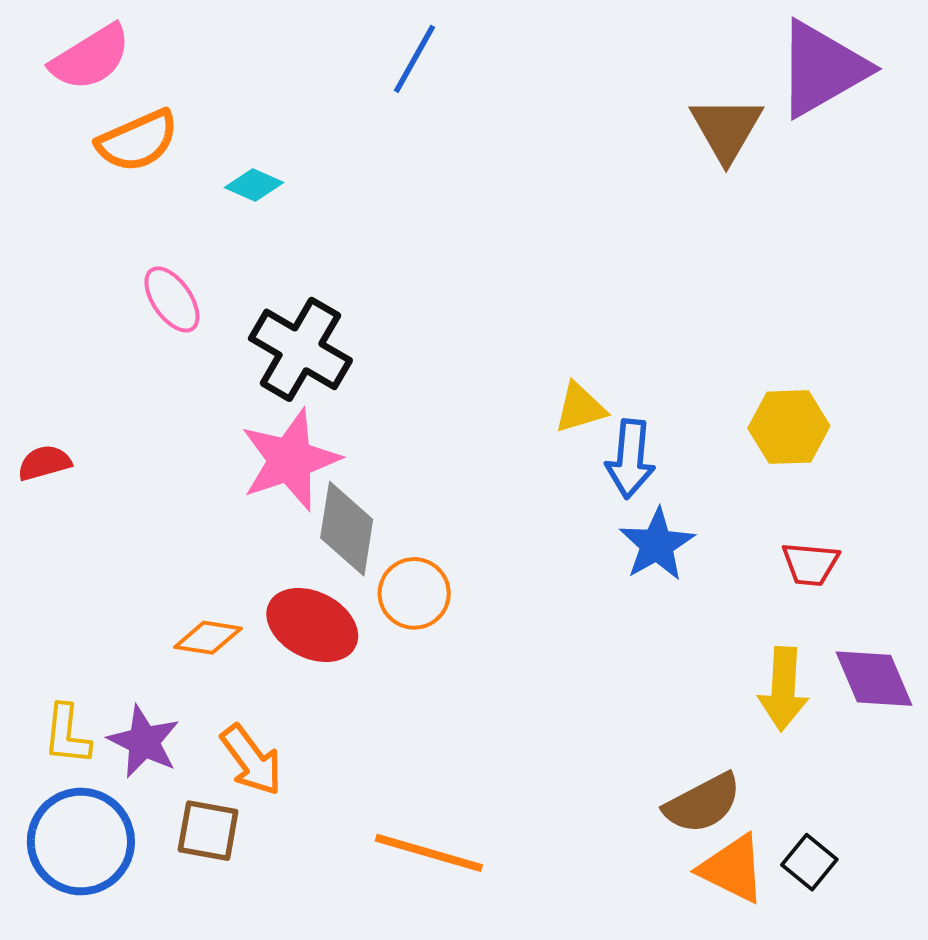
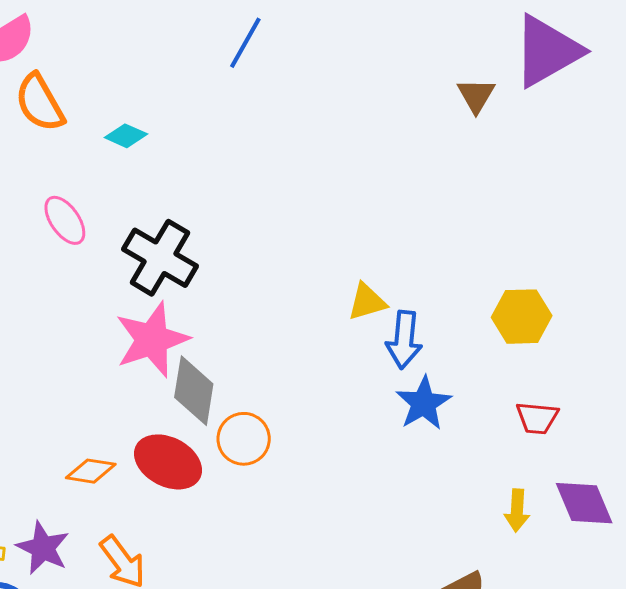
brown triangle: (726, 129) -> (476, 95), size x0.7
orange semicircle: (137, 141) -> (40, 103), turned 84
yellow arrow: (783, 689) -> (517, 510), size x0.7

